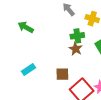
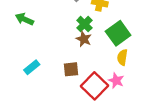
green cross: (77, 36) -> (84, 24), turned -32

